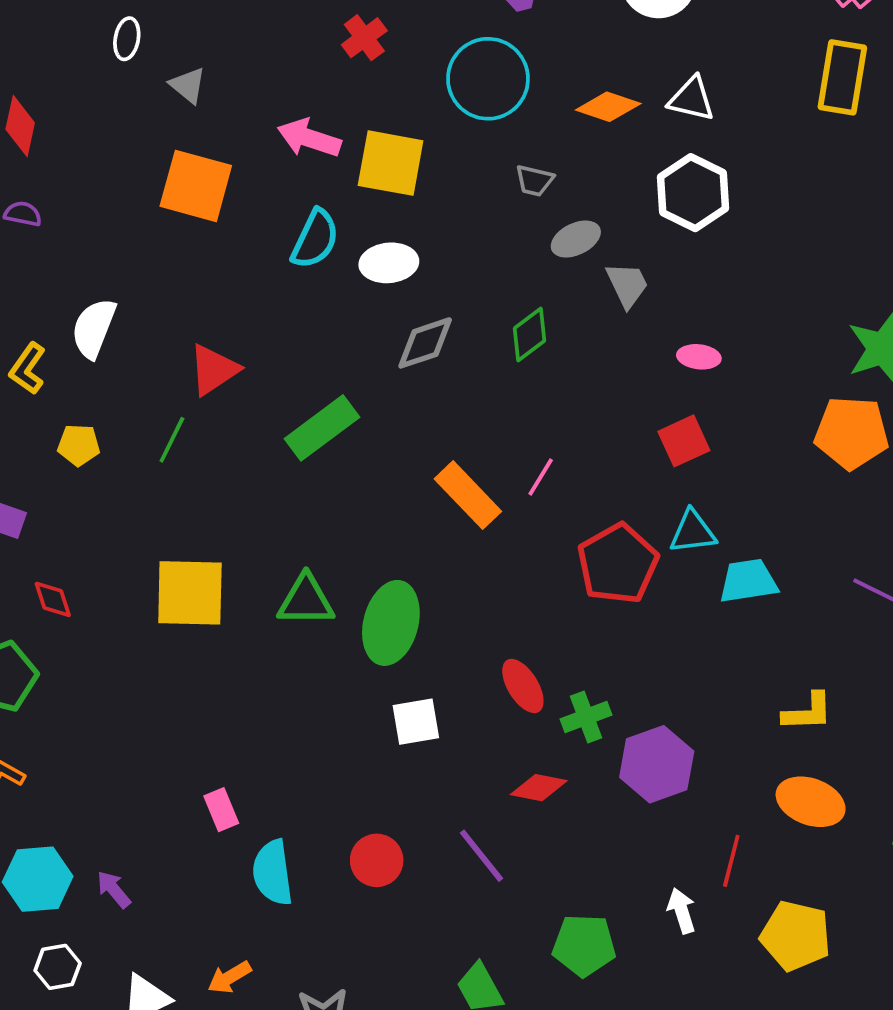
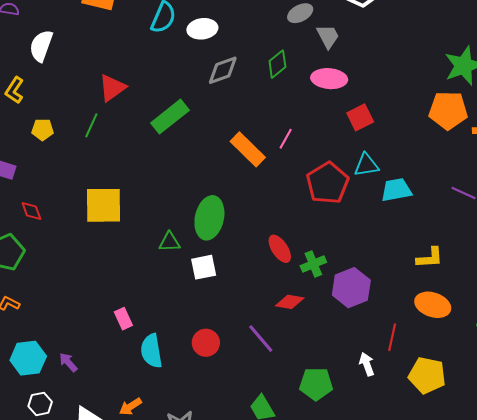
white semicircle: (94, 328) -> (41, 46), moved
pink ellipse: (699, 357) -> (329, 79), moved, size x1.6
green triangle: (306, 600) -> (170, 242), moved, size x0.7
white square: (416, 722) -> (204, 267), moved

